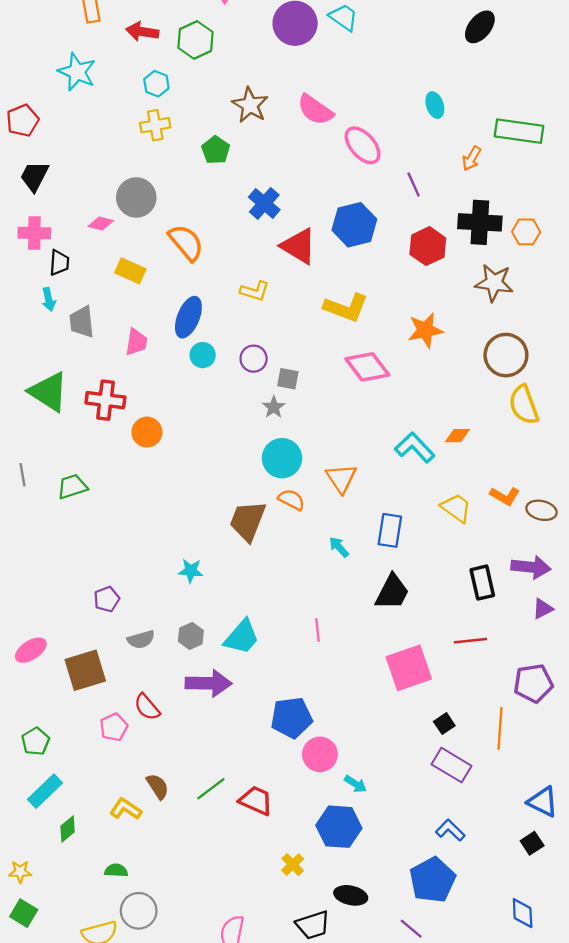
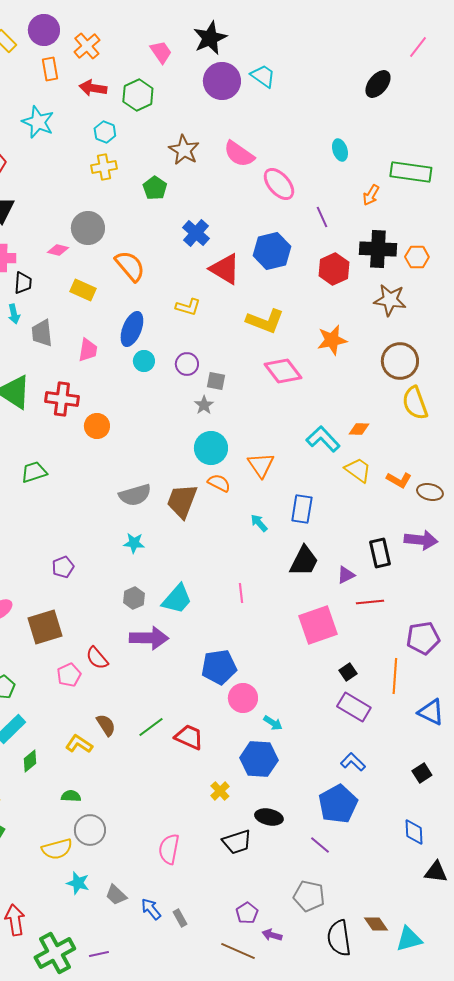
yellow trapezoid: (456, 508) -> (358, 470), moved
purple triangle: (543, 609) -> (346, 575), moved
gray semicircle: (141, 639) -> (135, 495), moved, size x1.4
blue triangle: (543, 802) -> (431, 712), moved

